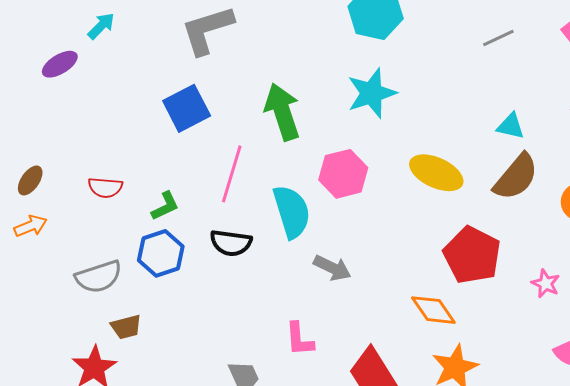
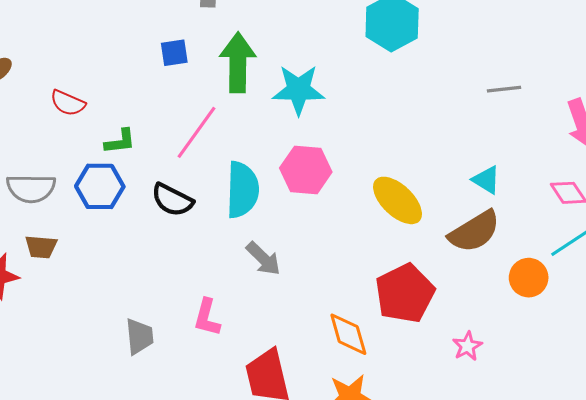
cyan star: (372, 93) -> (298, 90), moved
blue square: (187, 108) -> (174, 53), size x0.6
green arrow: (282, 112) -> (238, 63), moved

